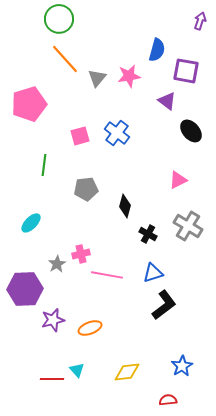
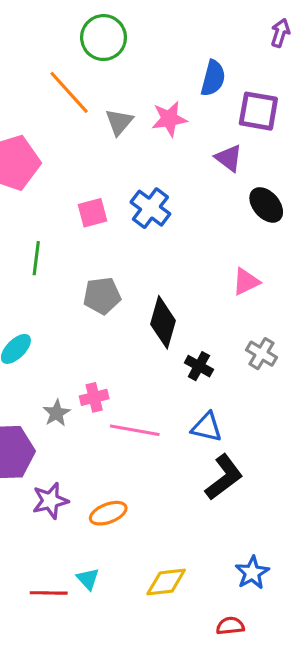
green circle: (59, 19) -> (104, 38), moved
black diamond: (125, 206) -> (163, 322), size x1.4
gray cross: (188, 226) -> (262, 354), size x0.7
blue triangle: (153, 273) -> (207, 427), turned 30

